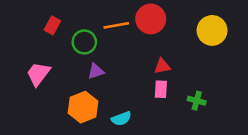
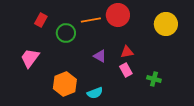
purple triangle: (96, 71) -> (100, 56), moved, turned 48
pink rectangle: (161, 89) -> (126, 70), turned -32

